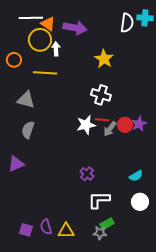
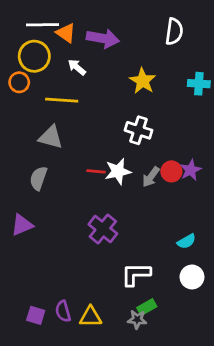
cyan cross: (145, 18) -> (199, 84), moved
yellow circle: (40, 40) -> (34, 56), moved
white arrow: (56, 49) -> (77, 67), turned -48
gray triangle: (26, 100) -> (51, 137), moved
red line: (102, 120) -> (96, 171), moved
purple cross: (87, 174) -> (103, 229), moved, size x1.5

